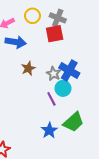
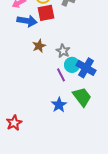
red square: (55, 34) -> (46, 13), moved
blue cross: (69, 70) -> (86, 68), moved
green trapezoid: (74, 122) -> (82, 97), turned -85

